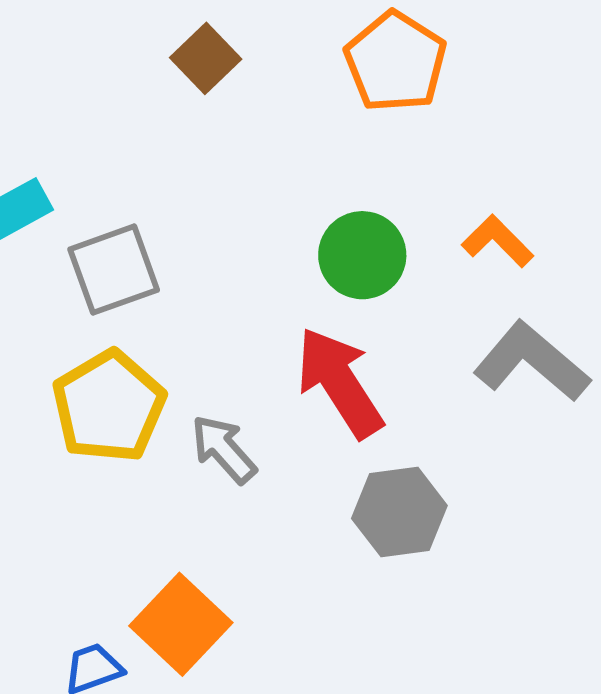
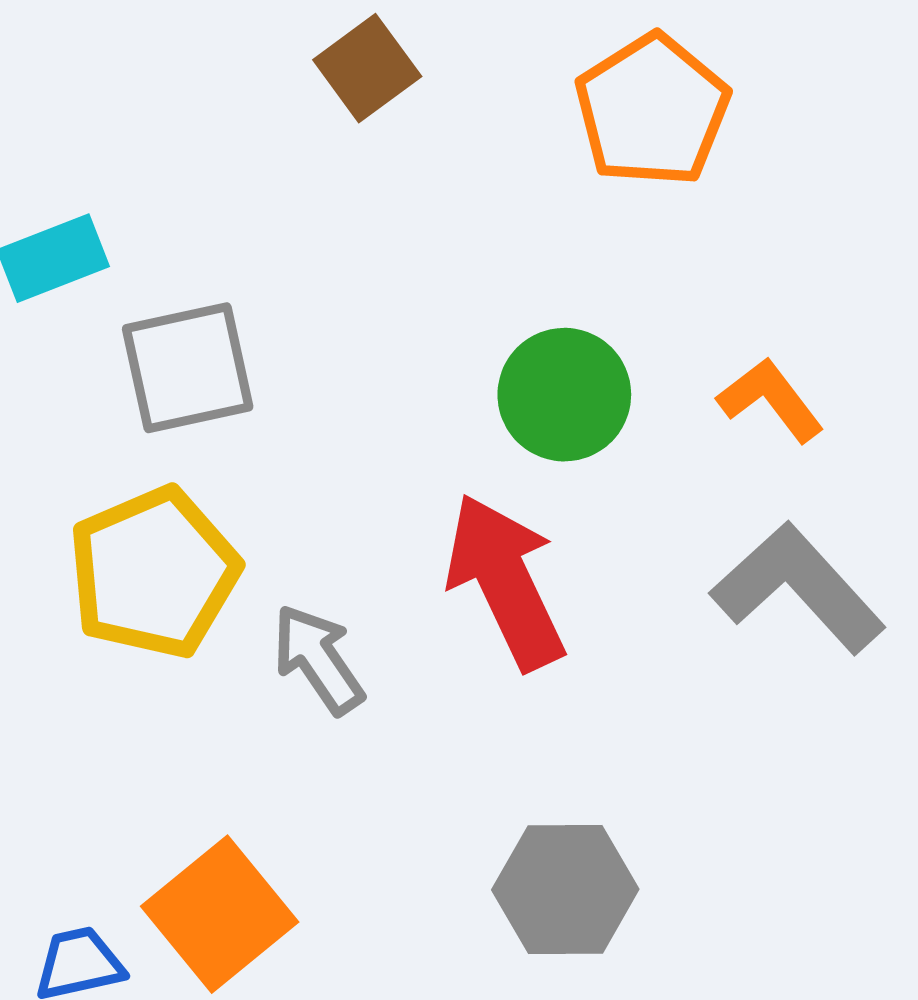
gray hexagon: (399, 512) -> (565, 890), moved

